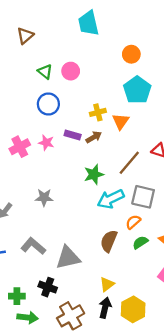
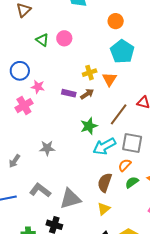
blue circle: (48, 104) -> (20, 71), moved
pink star: (46, 143) -> (38, 87), moved
yellow triangle: (107, 284) -> (104, 209), moved

